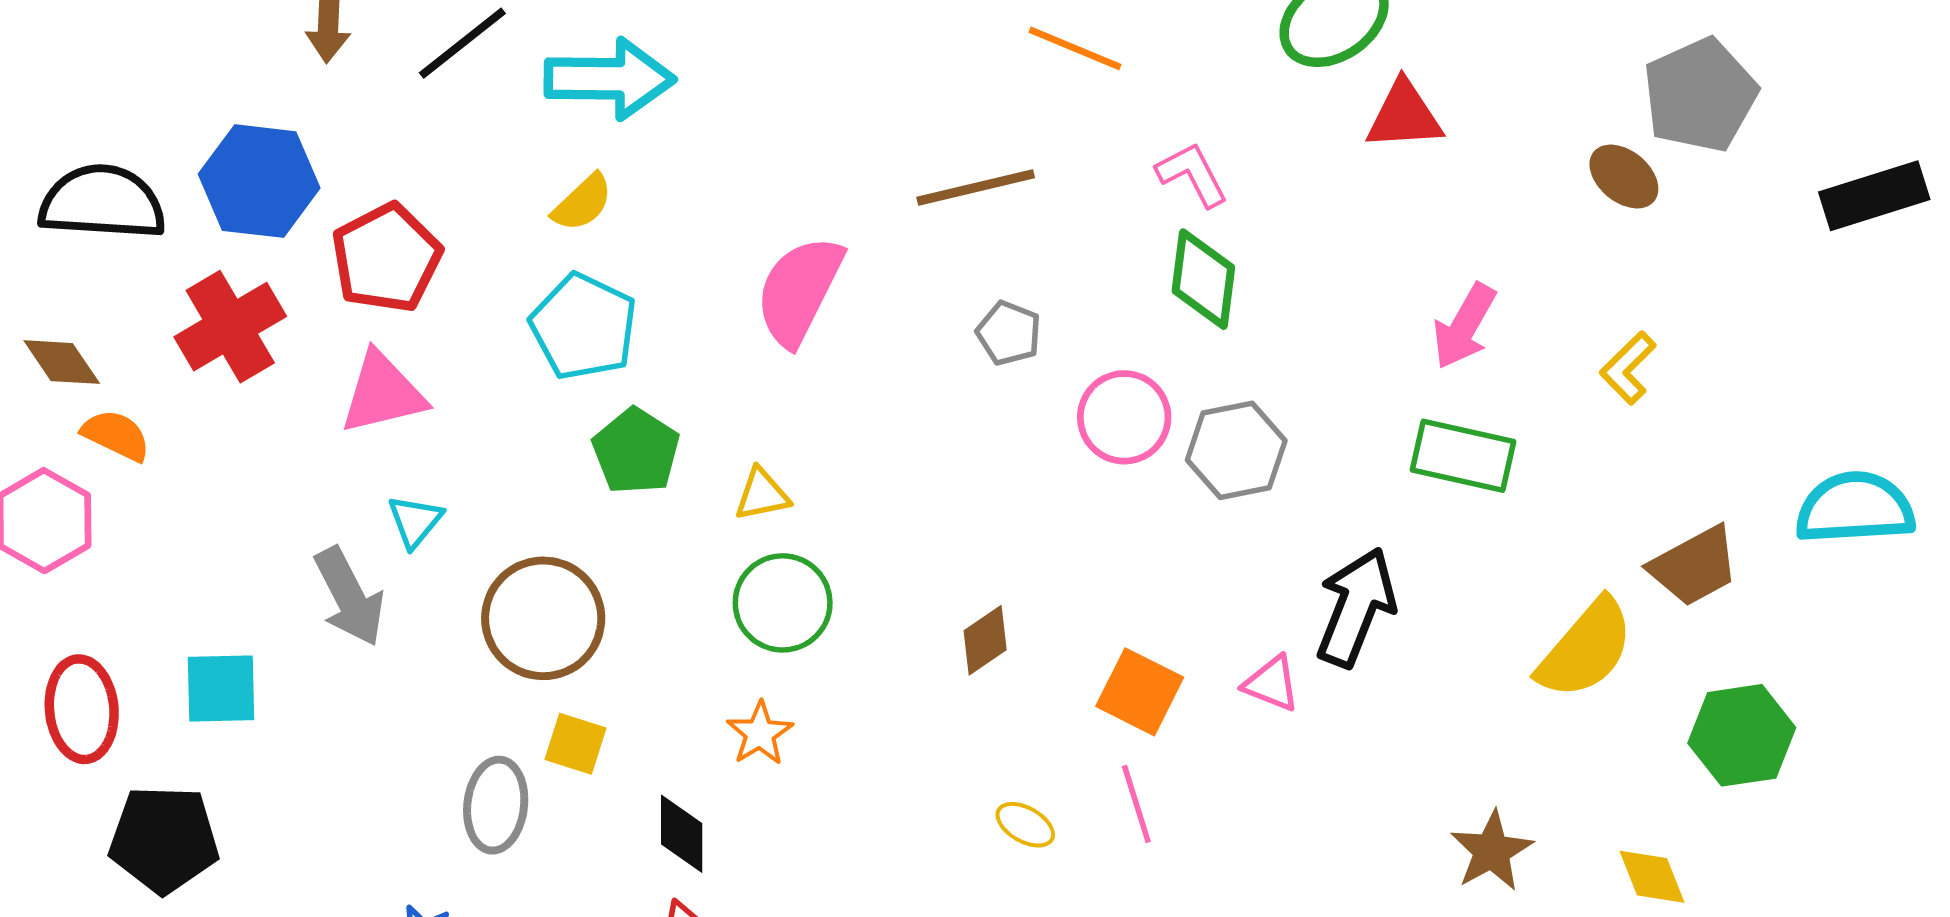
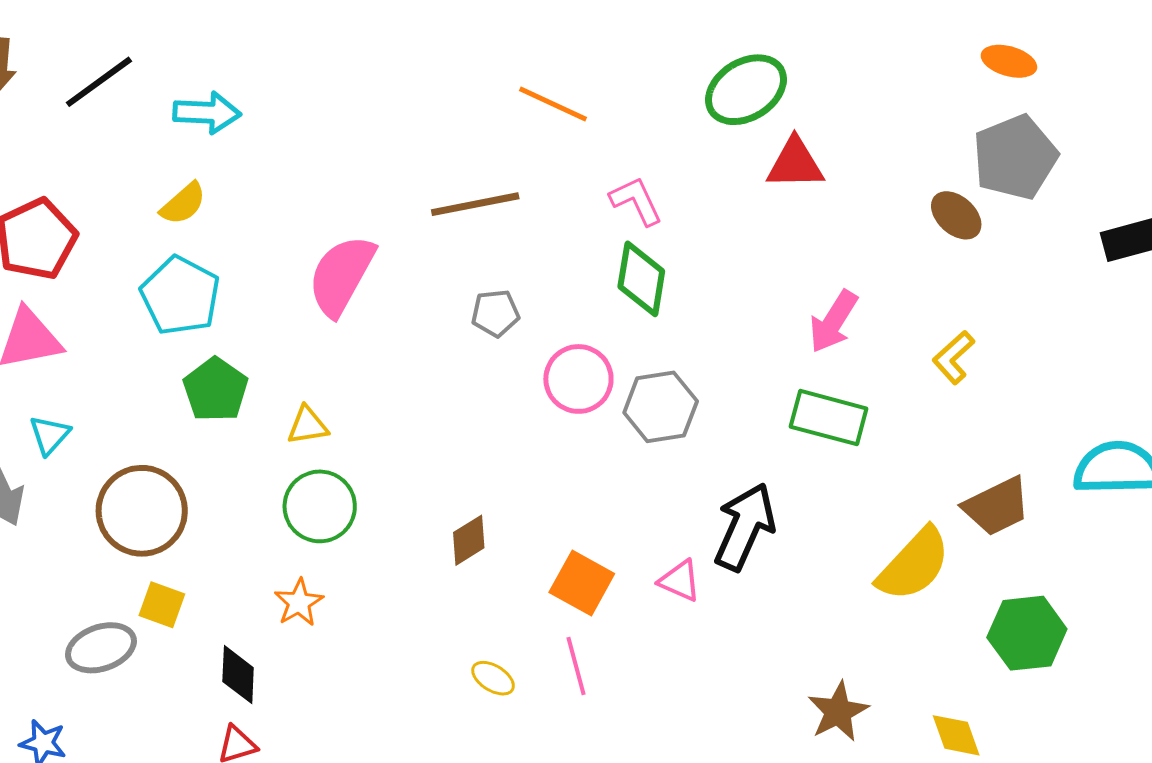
cyan arrow: (610, 79) -> (207, 113), size x0.7
gray pentagon: (1009, 333) -> (495, 313), turned -30
gray ellipse: (496, 805) -> (101, 648), turned 62

